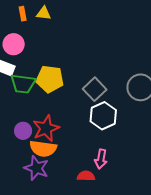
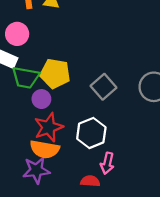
white hexagon: (103, 116) -> (91, 133), moved
purple circle: (23, 131) -> (41, 99), moved
purple star: (36, 168) -> (36, 170), turned -30

